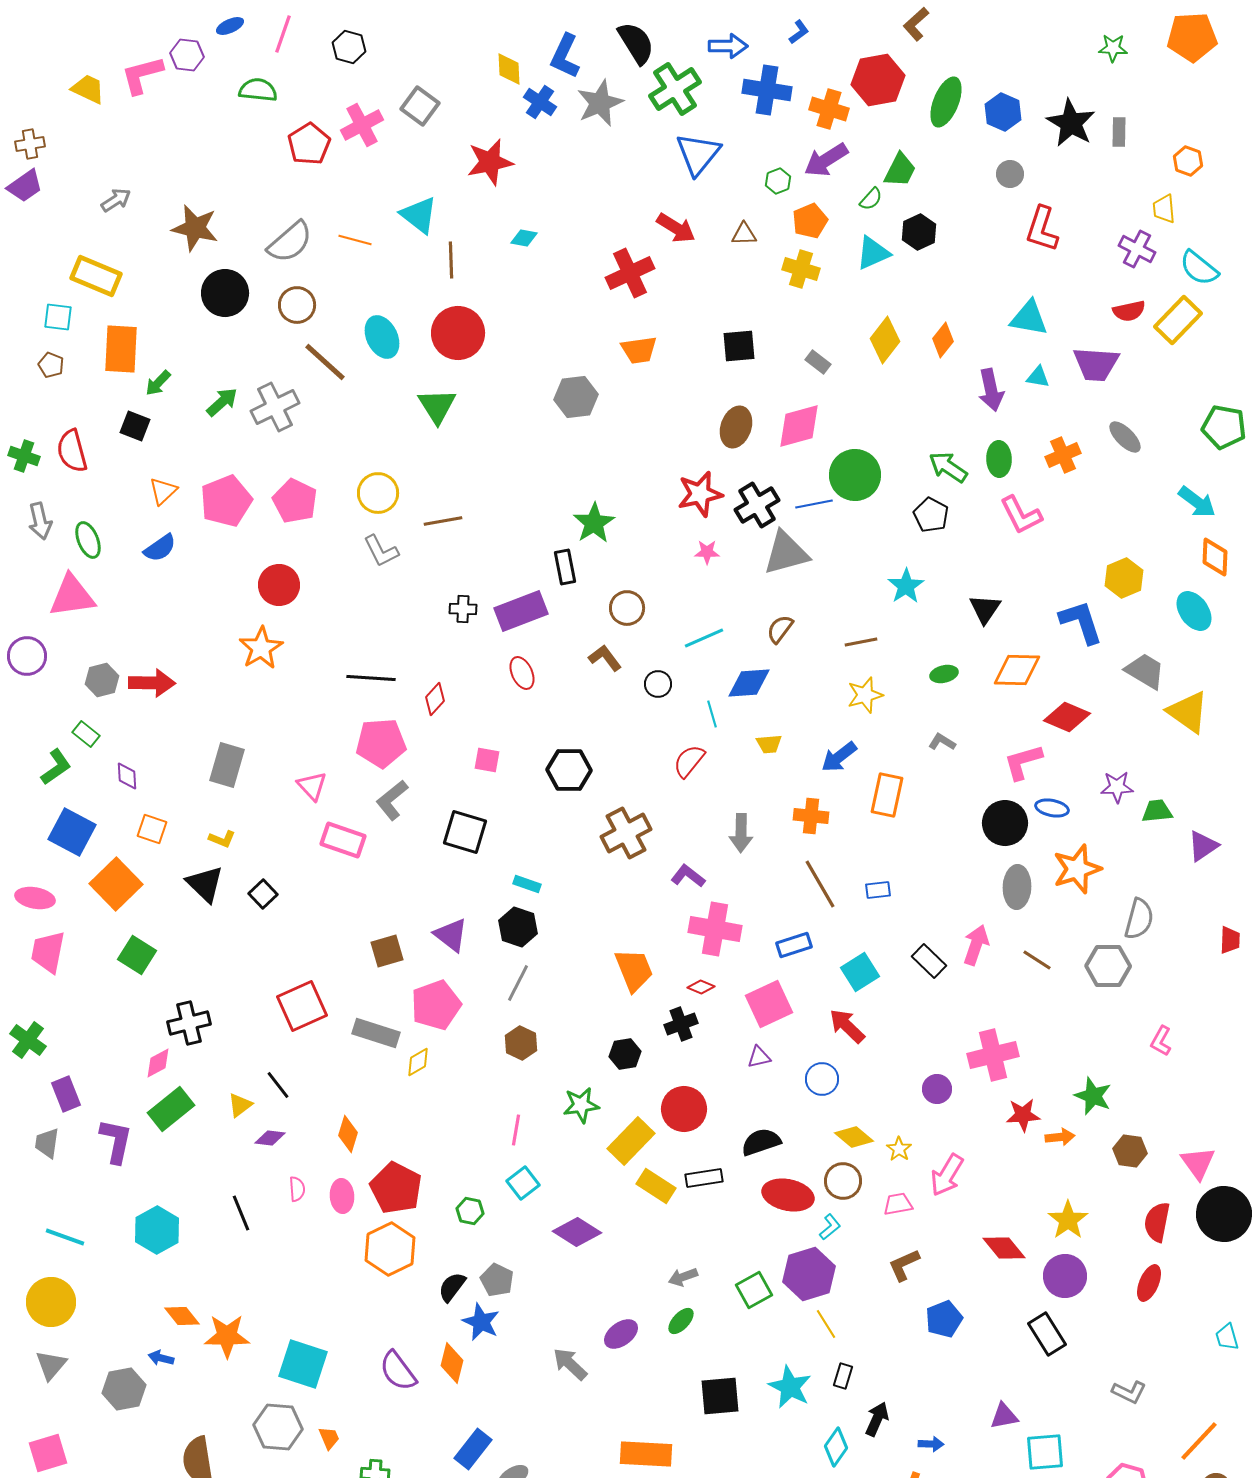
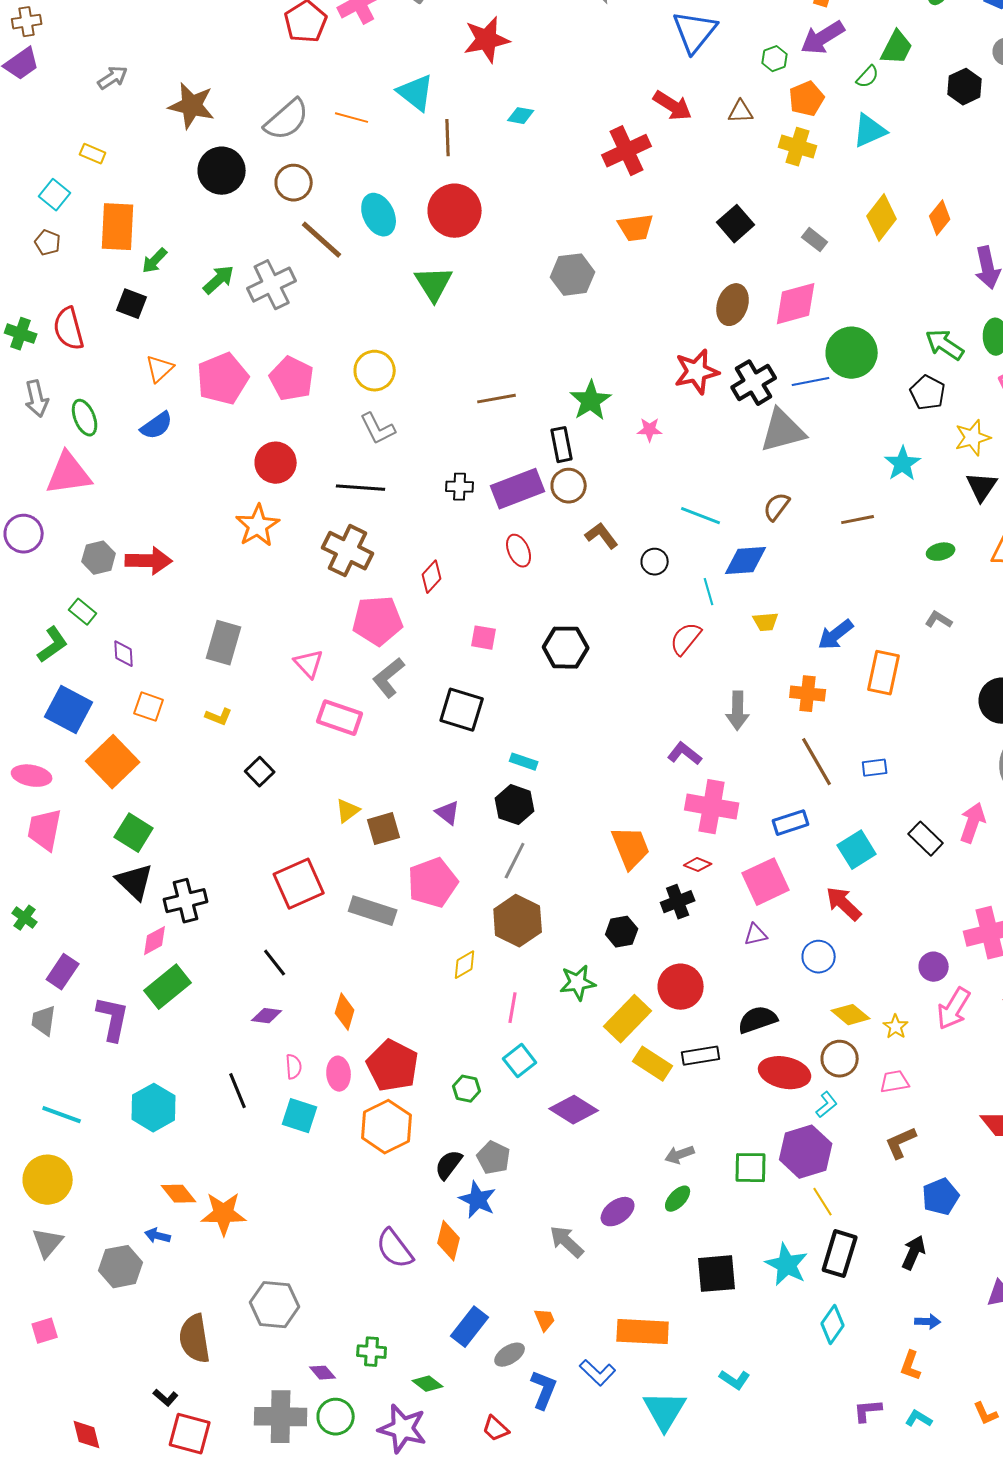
black hexagon: (919, 232) -> (965, 87), moved
yellow rectangle: (96, 276) -> (93, 154), size x0.5
cyan square: (58, 317) -> (55, 195), turned 32
black square: (739, 346) -> (736, 224), turned -36
brown line: (443, 521) -> (497, 399), moved
pink star: (707, 552) -> (650, 430), moved
brown circle: (627, 608) -> (569, 486), moved
cyan line: (704, 638) -> (701, 516), turned 45
black line: (371, 678) -> (361, 488), moved
yellow star: (865, 695) -> (973, 438), moved
brown cross: (626, 833) -> (348, 551), moved, turned -36
black triangle: (205, 884) -> (135, 882), moved
purple triangle: (451, 935) -> (448, 813), size x0.7
green cross: (28, 1040) -> (25, 918), size x0.7
brown hexagon: (521, 1043) -> (518, 921), size x1.5
yellow diamond: (418, 1062) -> (465, 965), moved
purple rectangle: (66, 1094) -> (63, 972), turned 56
yellow triangle: (240, 1105) -> (348, 811), moved
pink arrow: (947, 1175) -> (954, 1009), moved
green square: (754, 1290) -> (751, 1168), turned 30
cyan square: (303, 1364) -> (300, 1116), moved, size x0.7
black rectangle: (843, 1376) -> (840, 1254), size x1.8
black arrow: (877, 1419) -> (914, 1253), moved
orange trapezoid: (329, 1438) -> (545, 1320), moved
pink square: (48, 1453) -> (45, 1331), size x0.7

